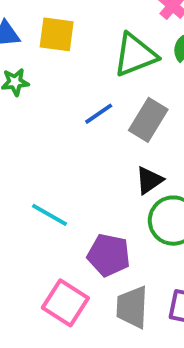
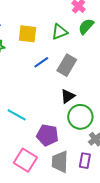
yellow square: (57, 34) -> (28, 34), moved
green triangle: (135, 55) -> (60, 32), size x0.7

